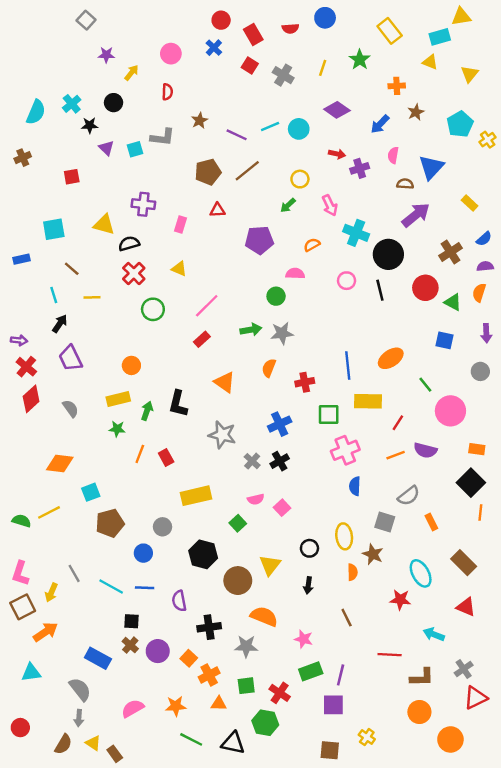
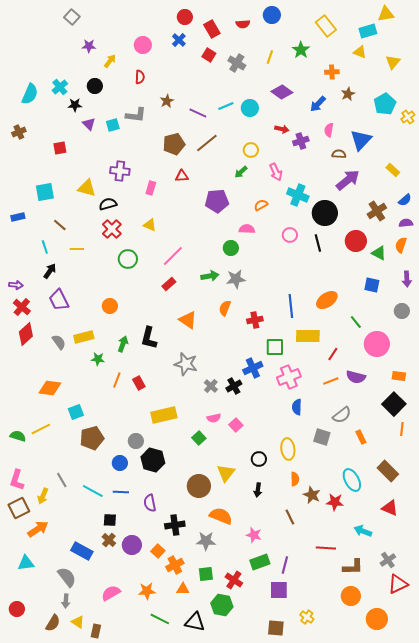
yellow rectangle: (118, 399) -> (84, 337), moved
blue cross: (280, 424) -> (253, 368), moved
black hexagon: (203, 554) -> (153, 460), moved
brown star: (373, 554) -> (312, 495), moved
brown rectangle: (115, 754) -> (96, 631), turned 48

